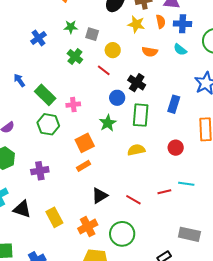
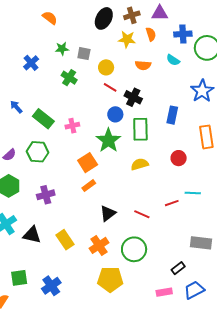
blue cross: (183, 24) -> (183, 34), moved
red line: (104, 70) -> (110, 87), moved
green star: (108, 123) -> (108, 140), size x1.4
green hexagon: (48, 124) -> (38, 152), moved

